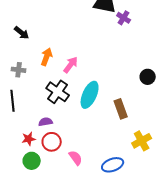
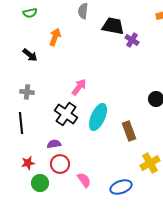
orange arrow: (47, 57) -> (55, 37), moved
red star: (29, 139) -> (28, 163), moved

